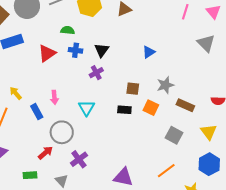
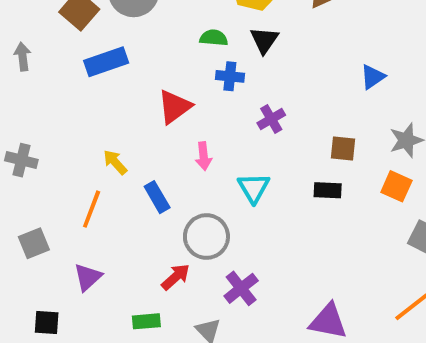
black triangle: (102, 50) -> (264, 40), moved
red triangle: (47, 53) -> (175, 107), moved
pink arrow: (54, 97) -> (204, 156), moved
orange square: (151, 108) -> (396, 186), moved

